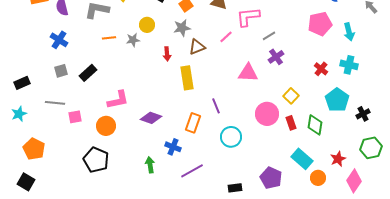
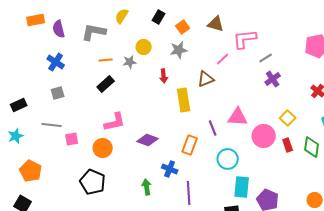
brown triangle: (197, 47) -> (206, 79), moved
black rectangle: (88, 73) -> (106, 84), moved
pink triangle: (248, 73) -> (238, 117), moved
cyan rectangle: (302, 159) -> (242, 187), moved, turned 55
purple line: (192, 171) -> (189, 193), turned -65

